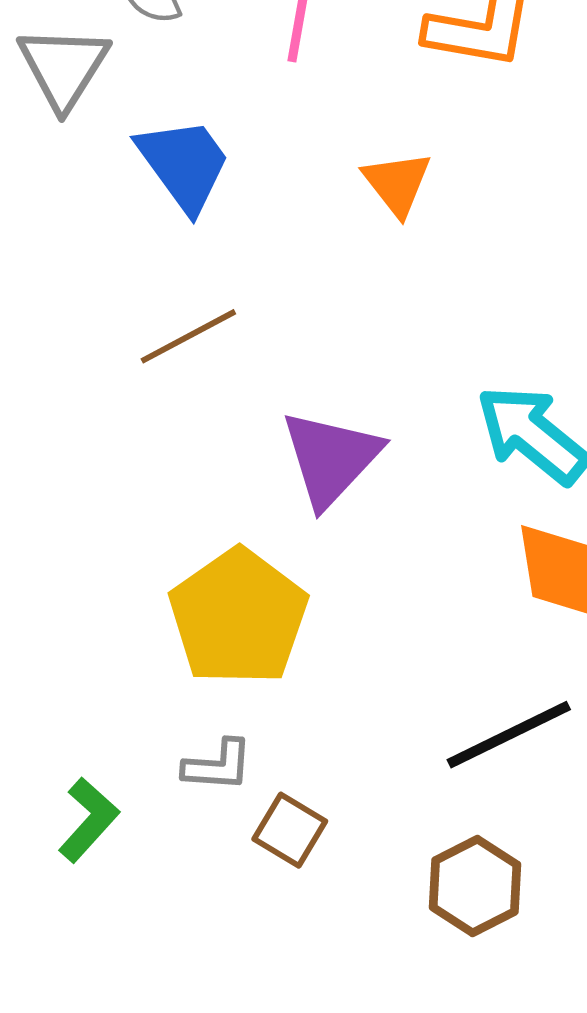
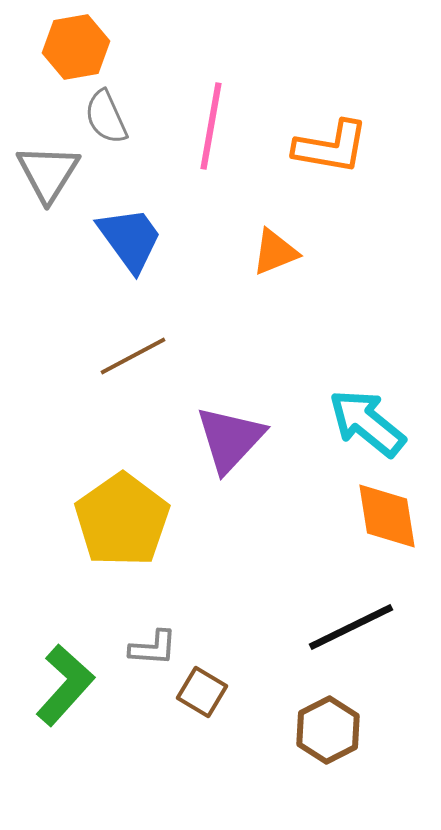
orange triangle: (397, 183) -> (275, 252), turned 46
yellow pentagon: (238, 617) -> (122, 520), moved
green L-shape: (88, 820) -> (65, 685), size x1.4

